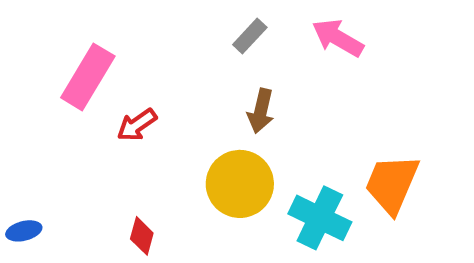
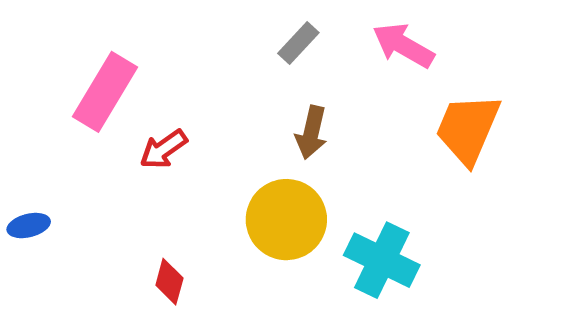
orange trapezoid: (392, 184) -> (468, 129), moved
blue ellipse: (24, 231) -> (29, 226), moved

